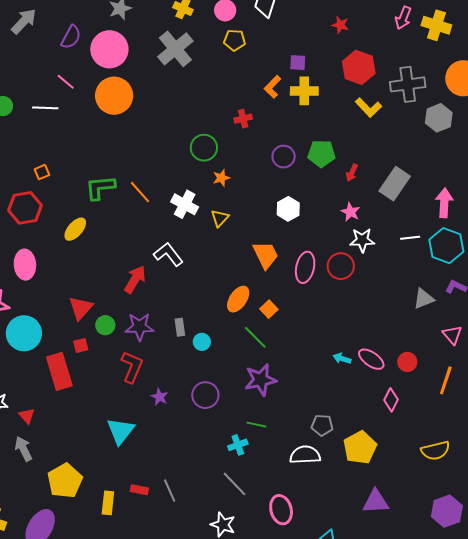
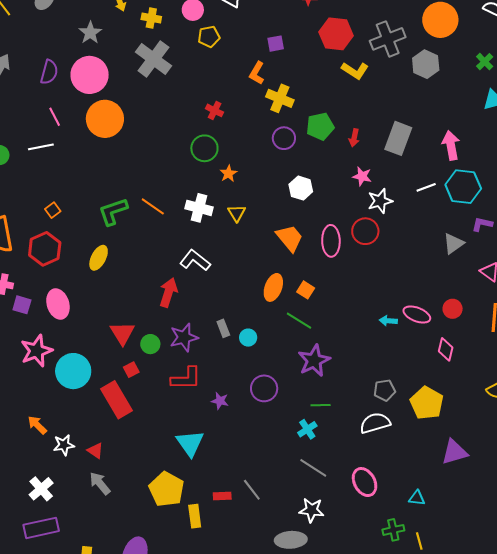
pink line: (66, 82) -> (55, 117), turned 36
yellow cross: (304, 91) -> (280, 98), moved, turned 36
red cross: (243, 119) -> (215, 110), moved, turned -36
red L-shape: (132, 367) -> (186, 378), turned 80
yellow pentagon: (65, 481) -> (167, 489), moved

